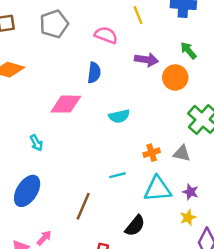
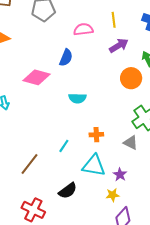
pink semicircle: (106, 35) -> (83, 29), turned -42
purple arrow: (146, 60) -> (119, 46), moved, turned -54
gray triangle: (182, 153) -> (131, 143), moved
cyan line: (117, 175) -> (64, 146), turned -56

